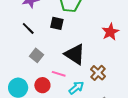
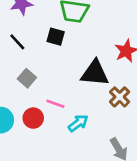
black triangle: (75, 54) -> (95, 73), moved, turned -30
brown cross: (98, 73) -> (120, 97), moved

